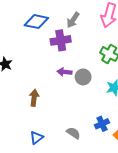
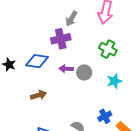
blue diamond: (36, 22) -> (37, 61), moved
brown arrow: (34, 98) -> (39, 95), turned 70

